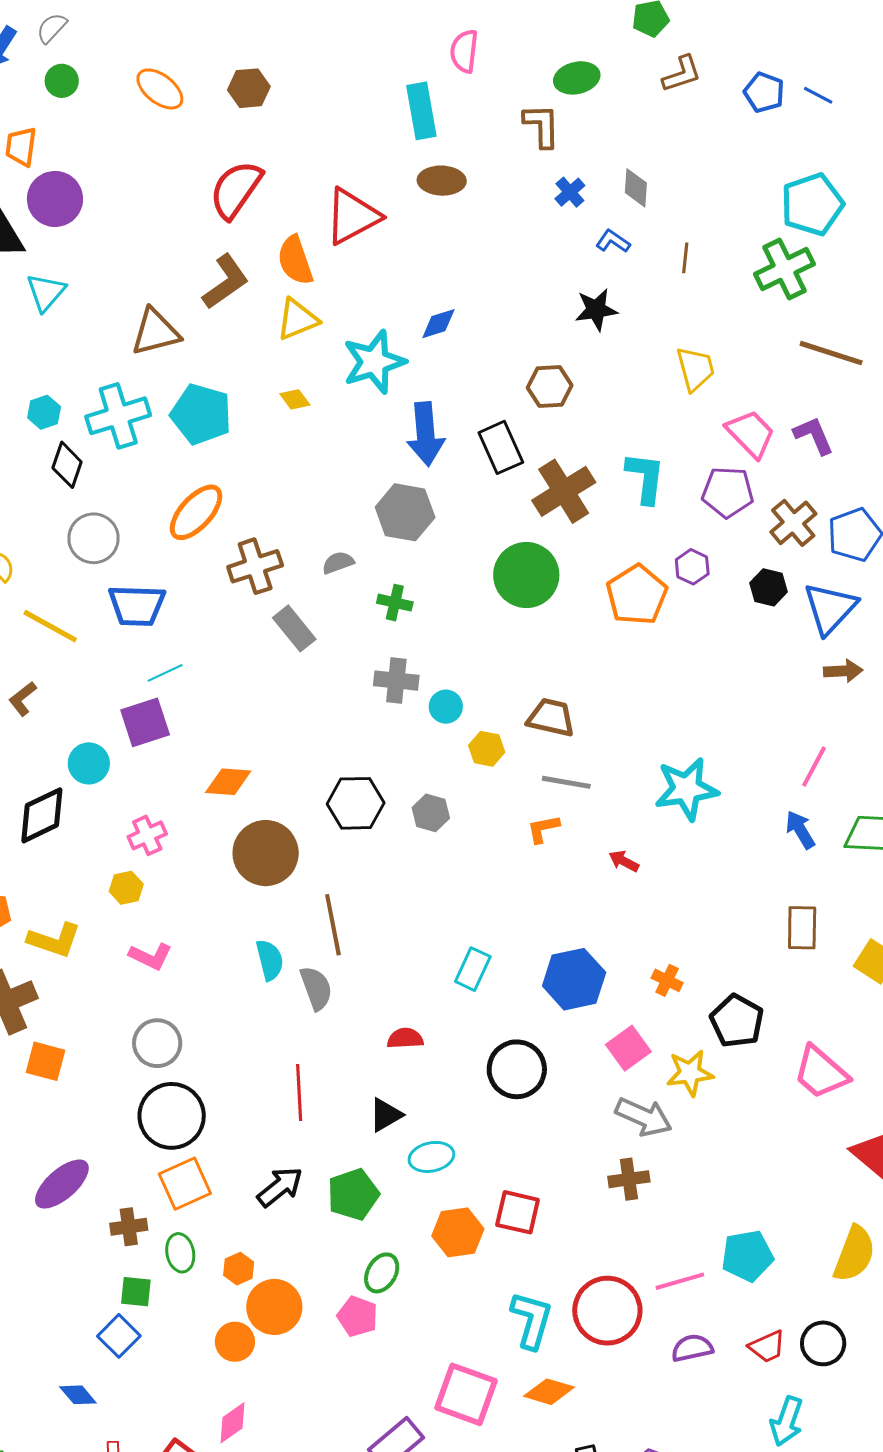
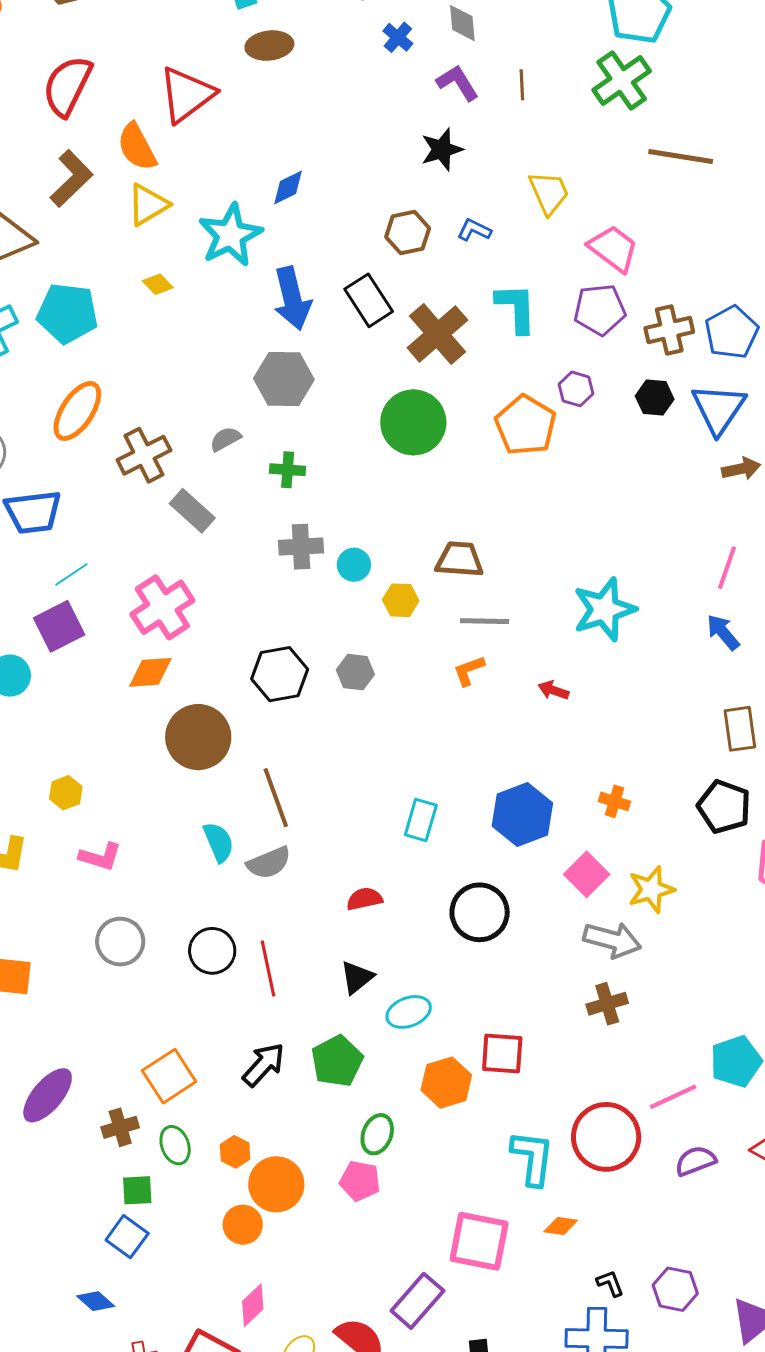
blue L-shape: (613, 241) -> (474, 230), moved
purple L-shape: (814, 435) -> (458, 83), moved
brown cross: (793, 523) -> (669, 330), turned 36
pink cross: (147, 835) -> (162, 607), moved, size x1.6
gray semicircle: (316, 988) -> (269, 863), turned 96
black pentagon: (737, 1021) -> (724, 807), moved
black circle: (172, 1116) -> (212, 951), moved, size x0.7
orange diamond: (549, 1392) -> (561, 1226), size x0.7

